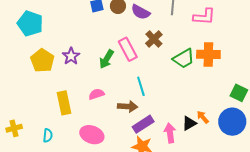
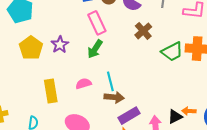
pink rectangle: (128, 49) -> (97, 23), moved
cyan line: (141, 86) -> (110, 81), moved
orange arrow: (203, 117) -> (189, 111), turned -48

